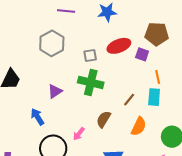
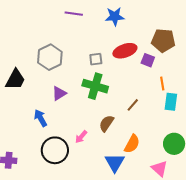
gray hexagon: (52, 43) -> (50, 57), moved
cyan rectangle: (154, 97) -> (171, 102), moved
orange semicircle: (139, 126) -> (132, 144), moved

